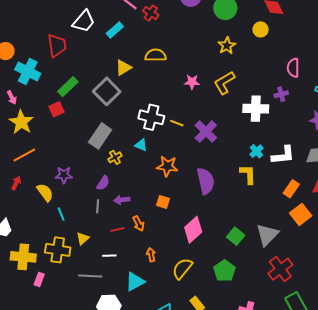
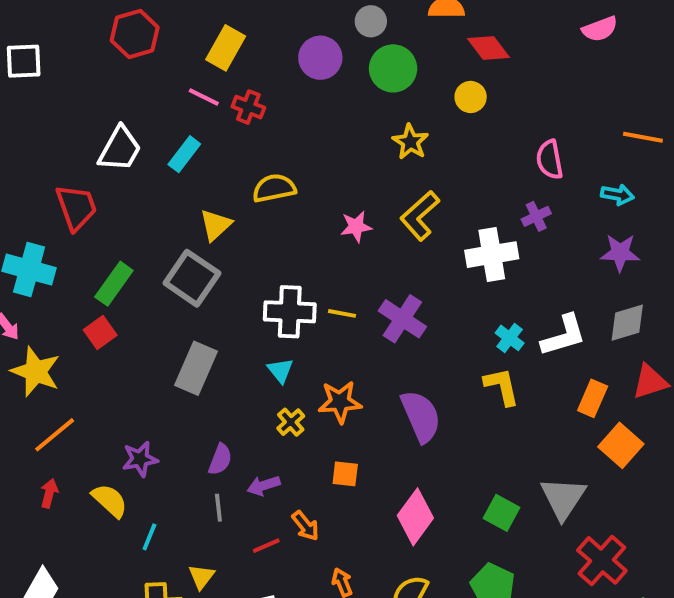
cyan triangle: (141, 145) -> (280, 370), turned 40
yellow cross: (115, 157) -> (291, 422), moved
cyan line: (61, 214) -> (149, 537), turned 56

